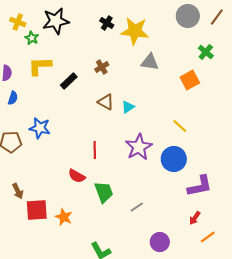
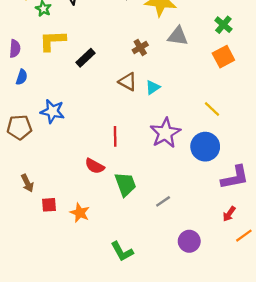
green cross: (206, 52) -> (223, 25), moved
brown cross: (102, 67) -> (140, 47), moved
red square: (37, 210) -> (49, 205), size x0.6

